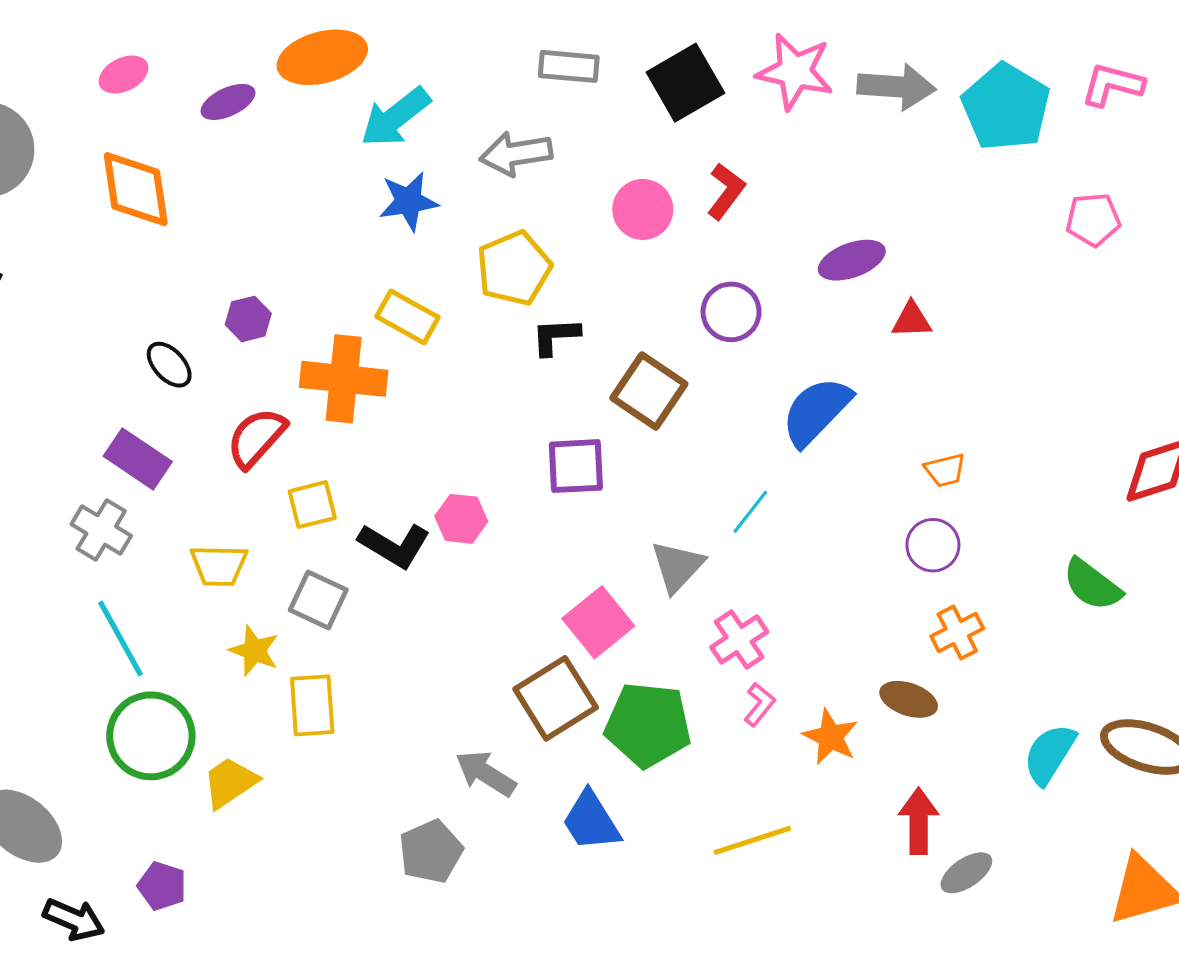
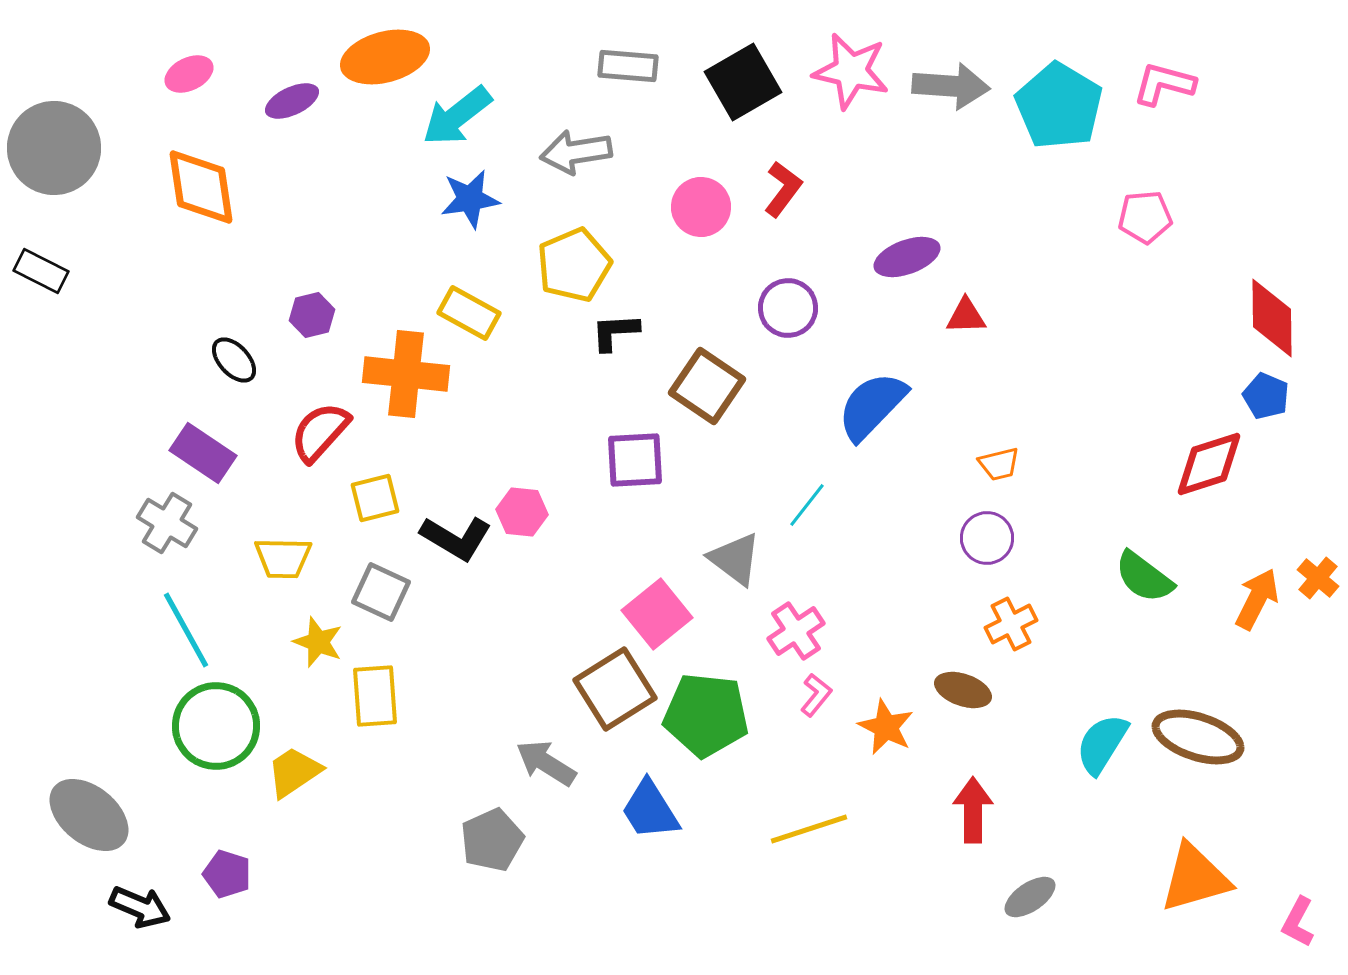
gray triangle: (677, 566) -> (735, 559), turned -36
gray ellipse: (966, 873) -> (1030, 897), moved

